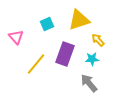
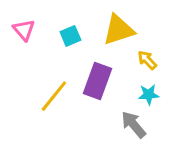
pink triangle: (16, 37) -> (24, 30), moved
cyan star: (92, 59) -> (149, 95), moved

